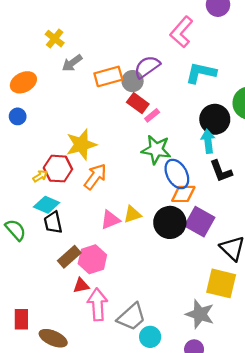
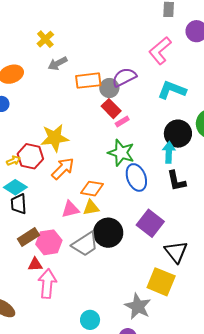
orange diamond: (183, 194) -> (92, 189), moved
black circle: (170, 222) -> (108, 233), moved
gray trapezoid: (132, 317) -> (85, 244), moved

